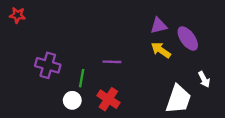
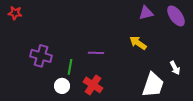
purple triangle: (159, 26) -> (146, 13), moved
purple ellipse: (188, 39) -> (176, 16), moved

